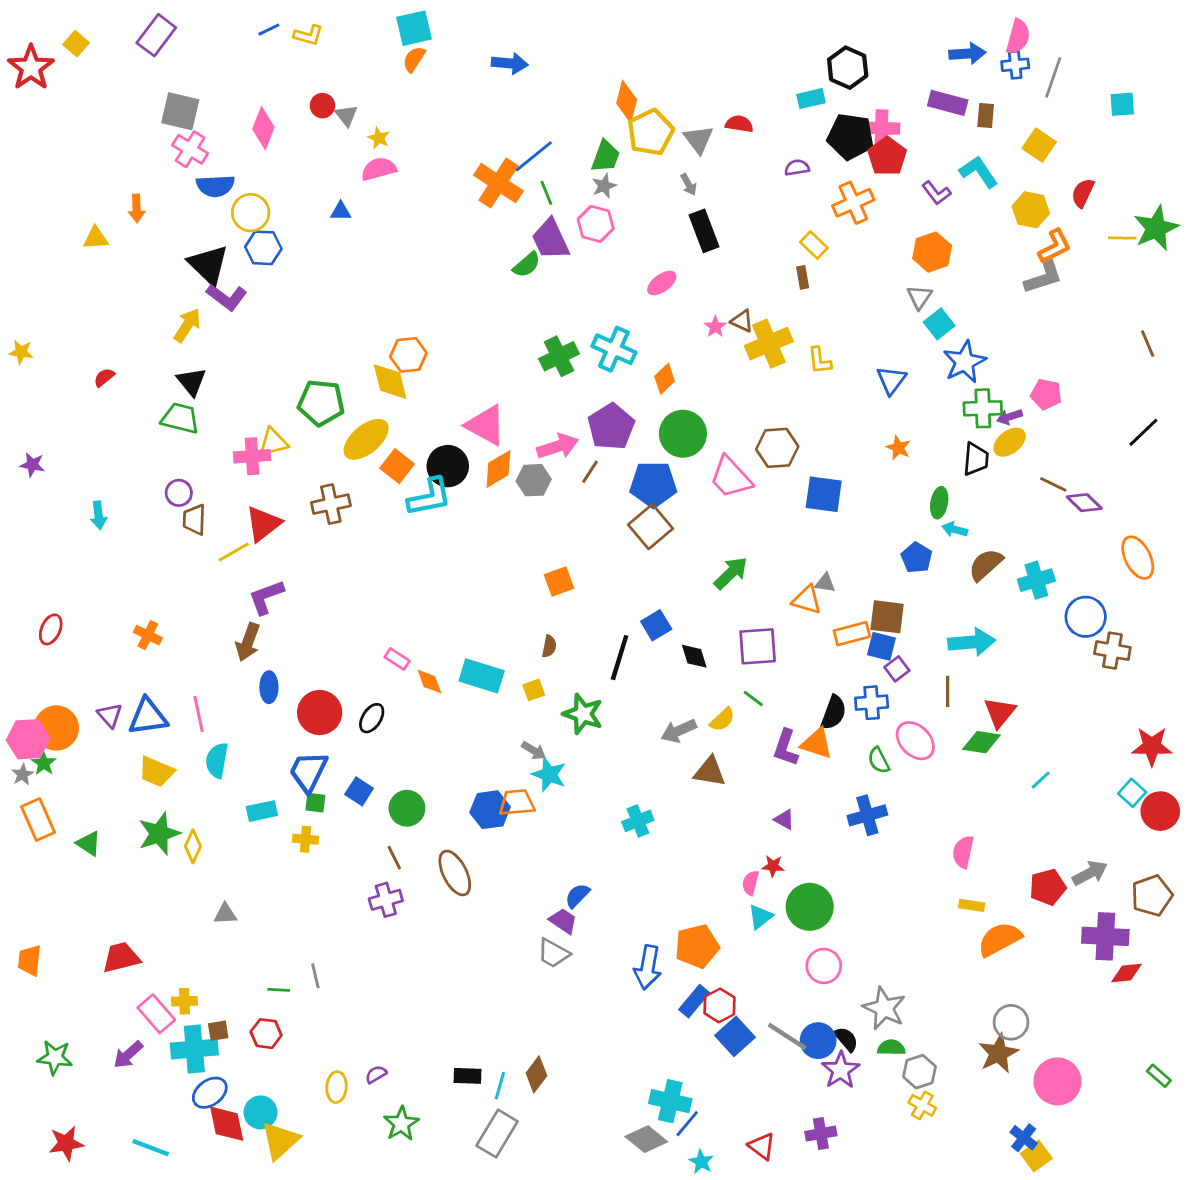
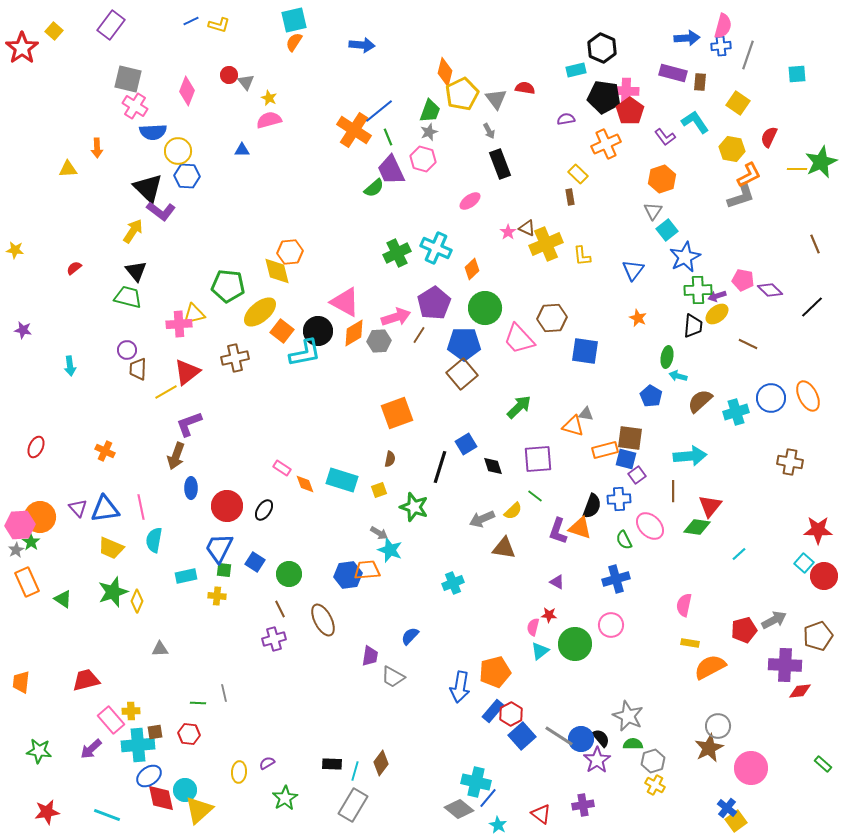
purple diamond: (1084, 503) -> (770, 290), moved
orange square: (559, 582) -> (397, 413), size x1.5
blue circle: (1086, 617) -> (771, 398), moved
purple trapezoid: (563, 921) -> (370, 656), moved, turned 65
pink circle: (824, 966) -> (611, 625), moved

